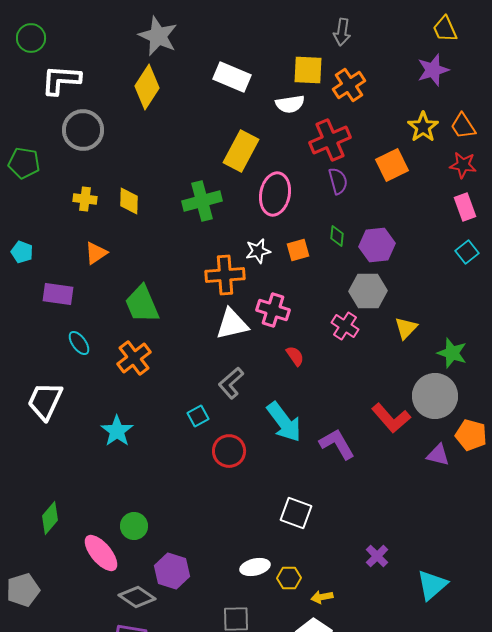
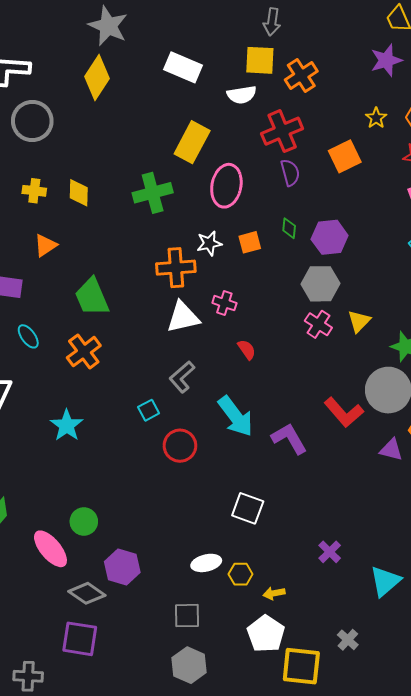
gray arrow: (342, 32) -> (272, 22), moved
yellow star: (423, 127) -> (376, 118), size x0.7
pink cross: (273, 310) -> (224, 303), size x0.7
pink cross: (345, 326) -> (318, 324), moved

